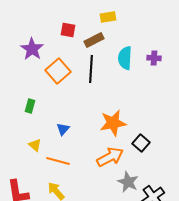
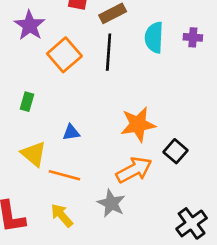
blue triangle: (63, 129) -> (71, 132), turned 40
yellow triangle: (35, 145) -> (34, 154), size x1.5
gray star: (128, 182) -> (111, 203), moved

